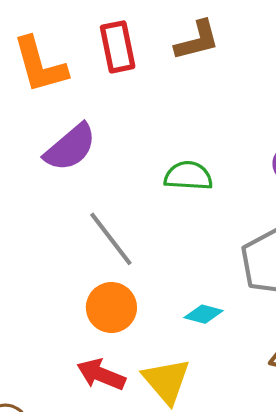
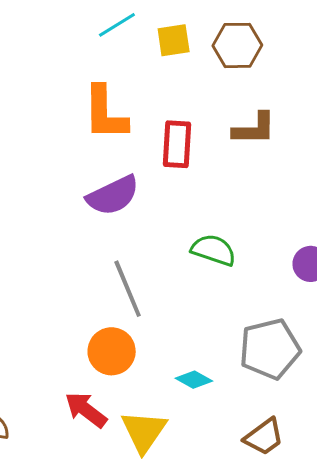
red rectangle: (118, 47) -> (177, 144), moved

